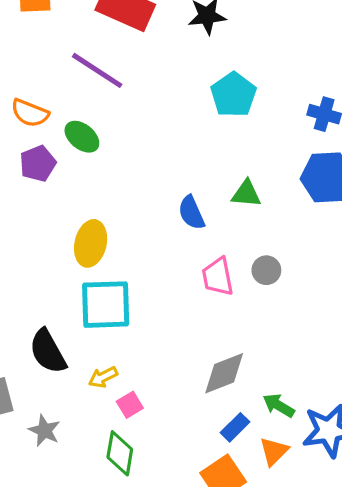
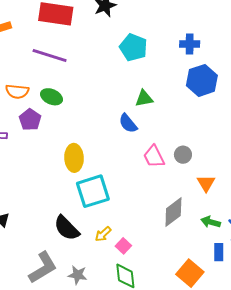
green triangle: (246, 194) -> (144, 98), moved
gray circle: (266, 270) -> (183, 155), moved
blue rectangle: (235, 427) -> (219, 252), moved, turned -30
orange triangle: (274, 451) -> (206, 183), moved

